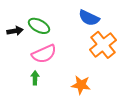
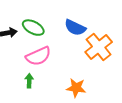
blue semicircle: (89, 18) -> (75, 28), moved

